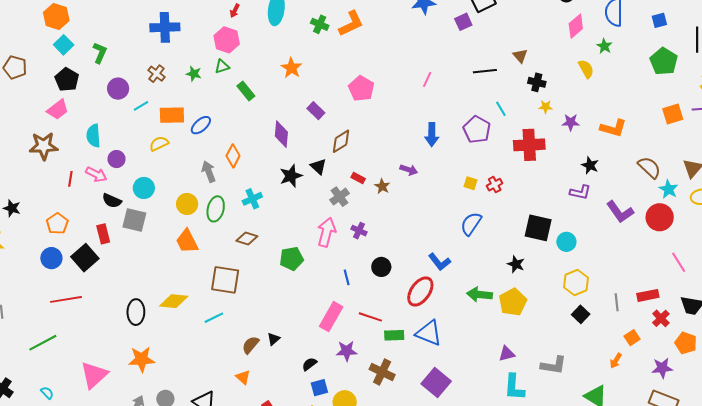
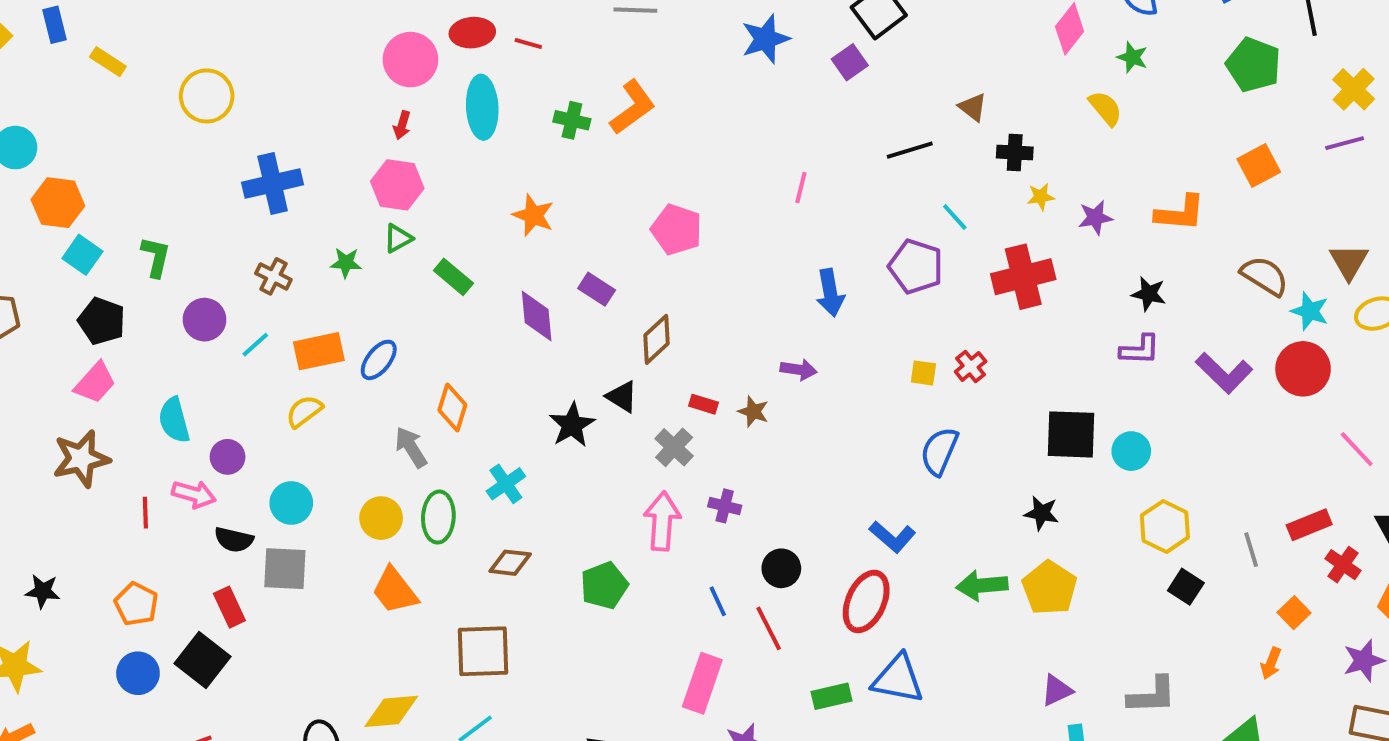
orange square: (673, 114) -> (1259, 165), moved
purple diamond: (281, 134) -> (537, 316), moved
red line: (370, 317) -> (769, 628), moved, turned 55

